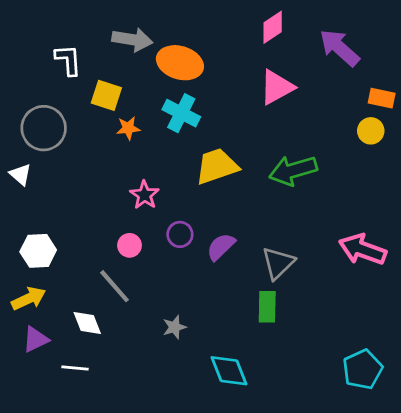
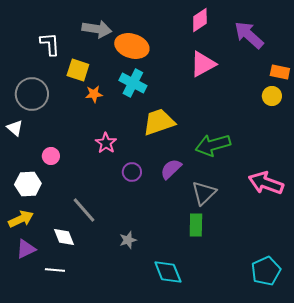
green arrow: (293, 170) -> (213, 145), moved
pink circle: (129, 245) -> (51, 156), moved
purple semicircle: (221, 247) -> (171, 169), moved

